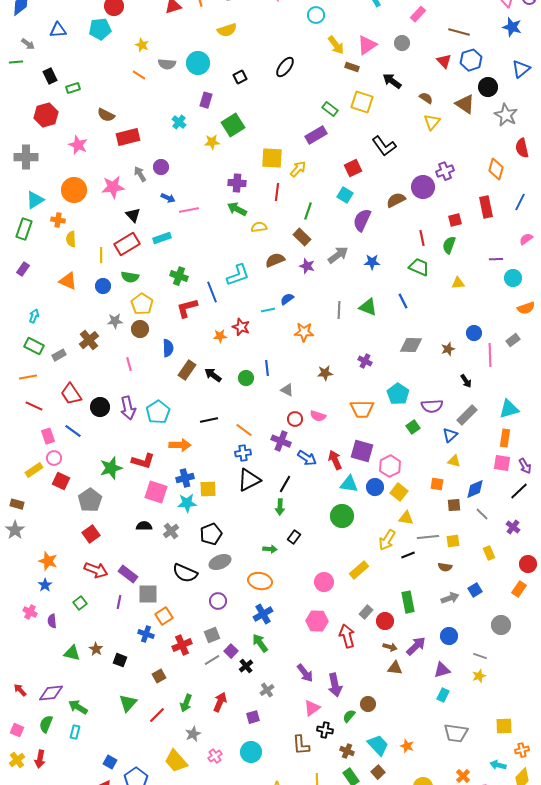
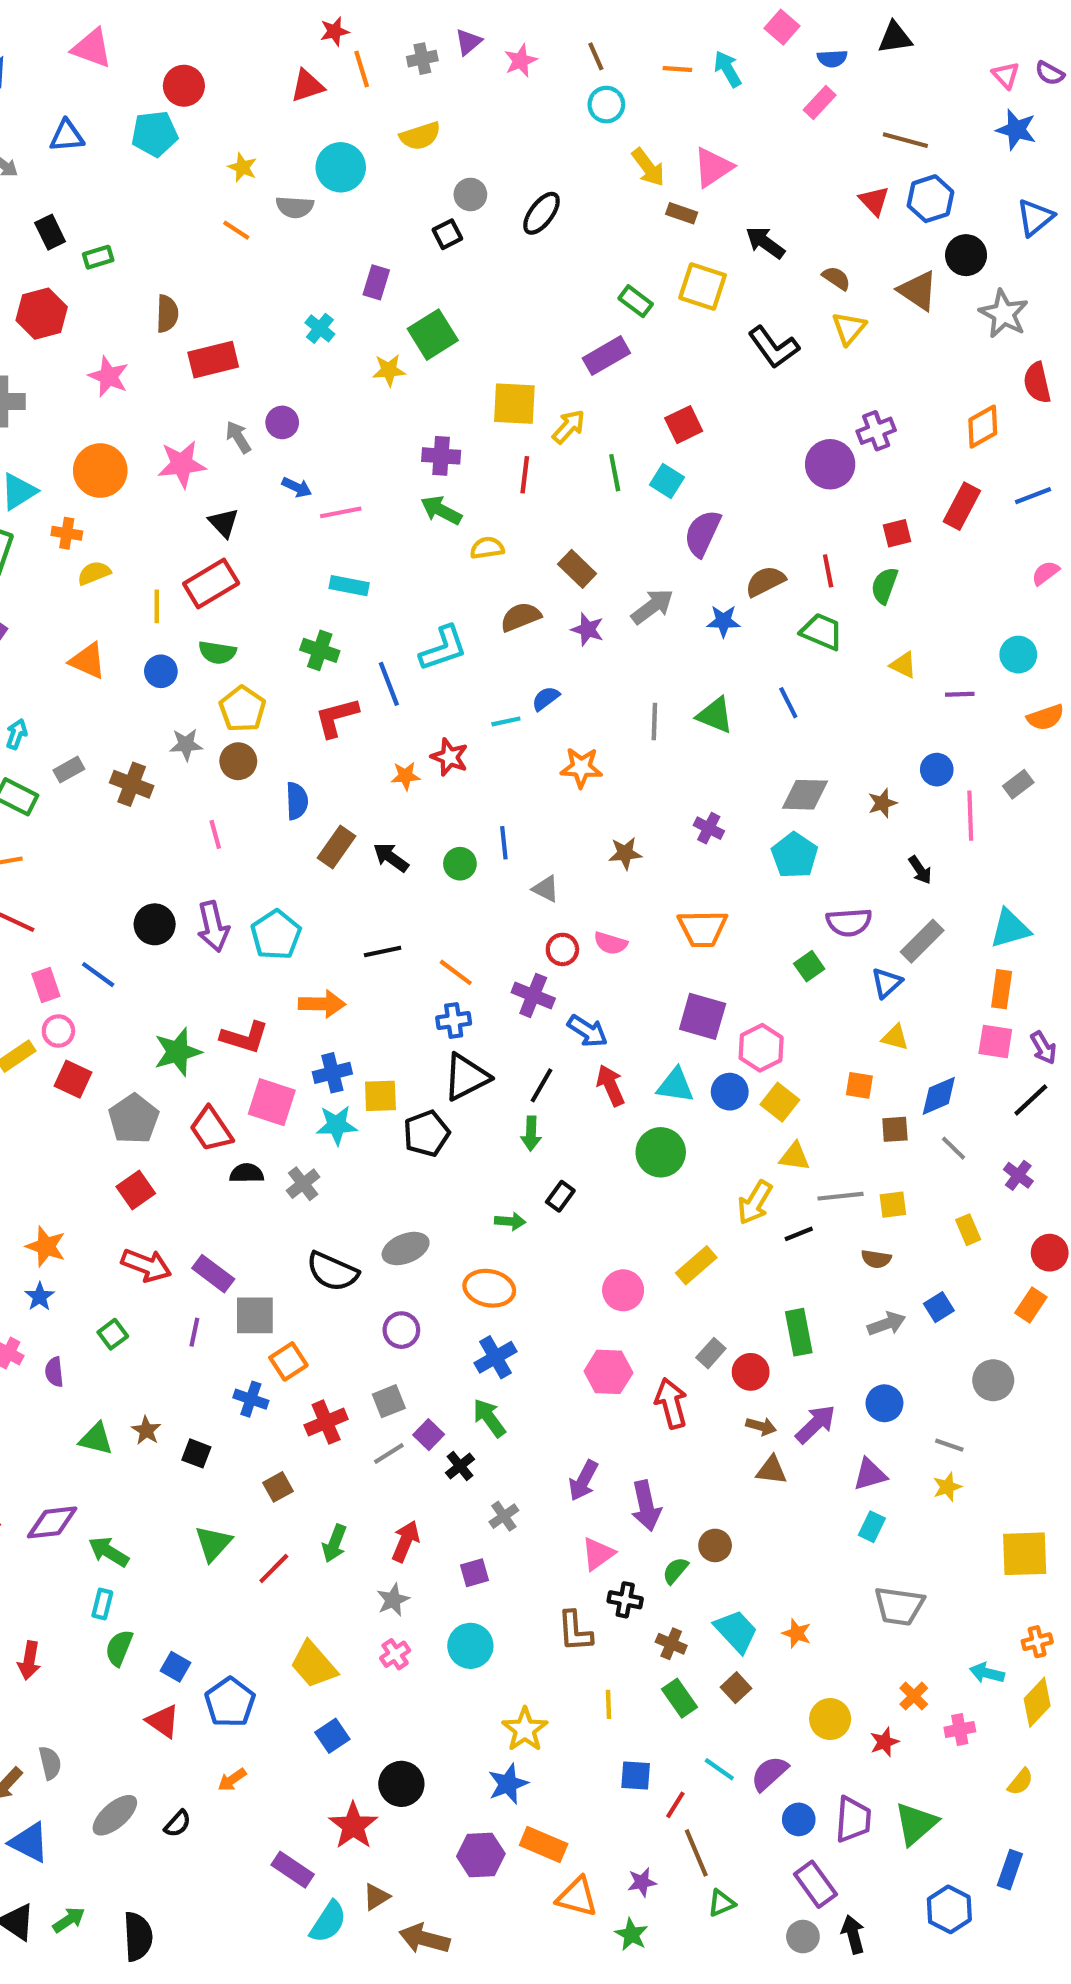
gray circle: (402, 43) -> (470, 194), moved
cyan circle: (198, 63) -> (341, 167), moved
brown semicircle: (106, 115) -> (167, 314), turned -114
black L-shape: (384, 146) -> (774, 347), moved
orange diamond: (496, 169) -> (983, 427), turned 45
brown semicircle: (396, 200) -> (765, 581), moved
blue line: (520, 202) -> (1033, 496), turned 42
red rectangle: (486, 207) -> (962, 506), turned 40
green line: (308, 211) -> (615, 473), moved, turned -30
cyan rectangle: (162, 238) -> (349, 586), moved, turned 30
yellow semicircle: (71, 239) -> (94, 573), turned 70
purple line: (496, 259) -> (960, 694), moved
yellow triangle: (458, 283) -> (903, 665), turned 32
brown cross: (89, 340) -> (132, 784), turned -30
gray rectangle: (59, 355) -> (69, 770), moved
red trapezoid: (71, 394) -> (211, 1129), moved
cyan pentagon: (398, 394) -> (795, 855), moved
red arrow: (335, 460) -> (611, 1085), moved
black pentagon: (211, 534) -> (426, 1133), moved
purple arrow: (305, 673) -> (583, 1481), turned 66
green semicircle: (46, 724) -> (119, 1648), moved
yellow square: (504, 726) -> (1025, 1554), moved, size x1.4
gray star: (193, 734) -> (393, 1600), moved

